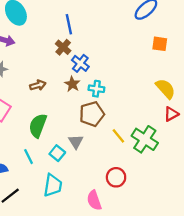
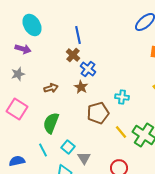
cyan cross: (96, 89) -> (122, 97), moved
gray triangle: (76, 142) -> (84, 158), moved

